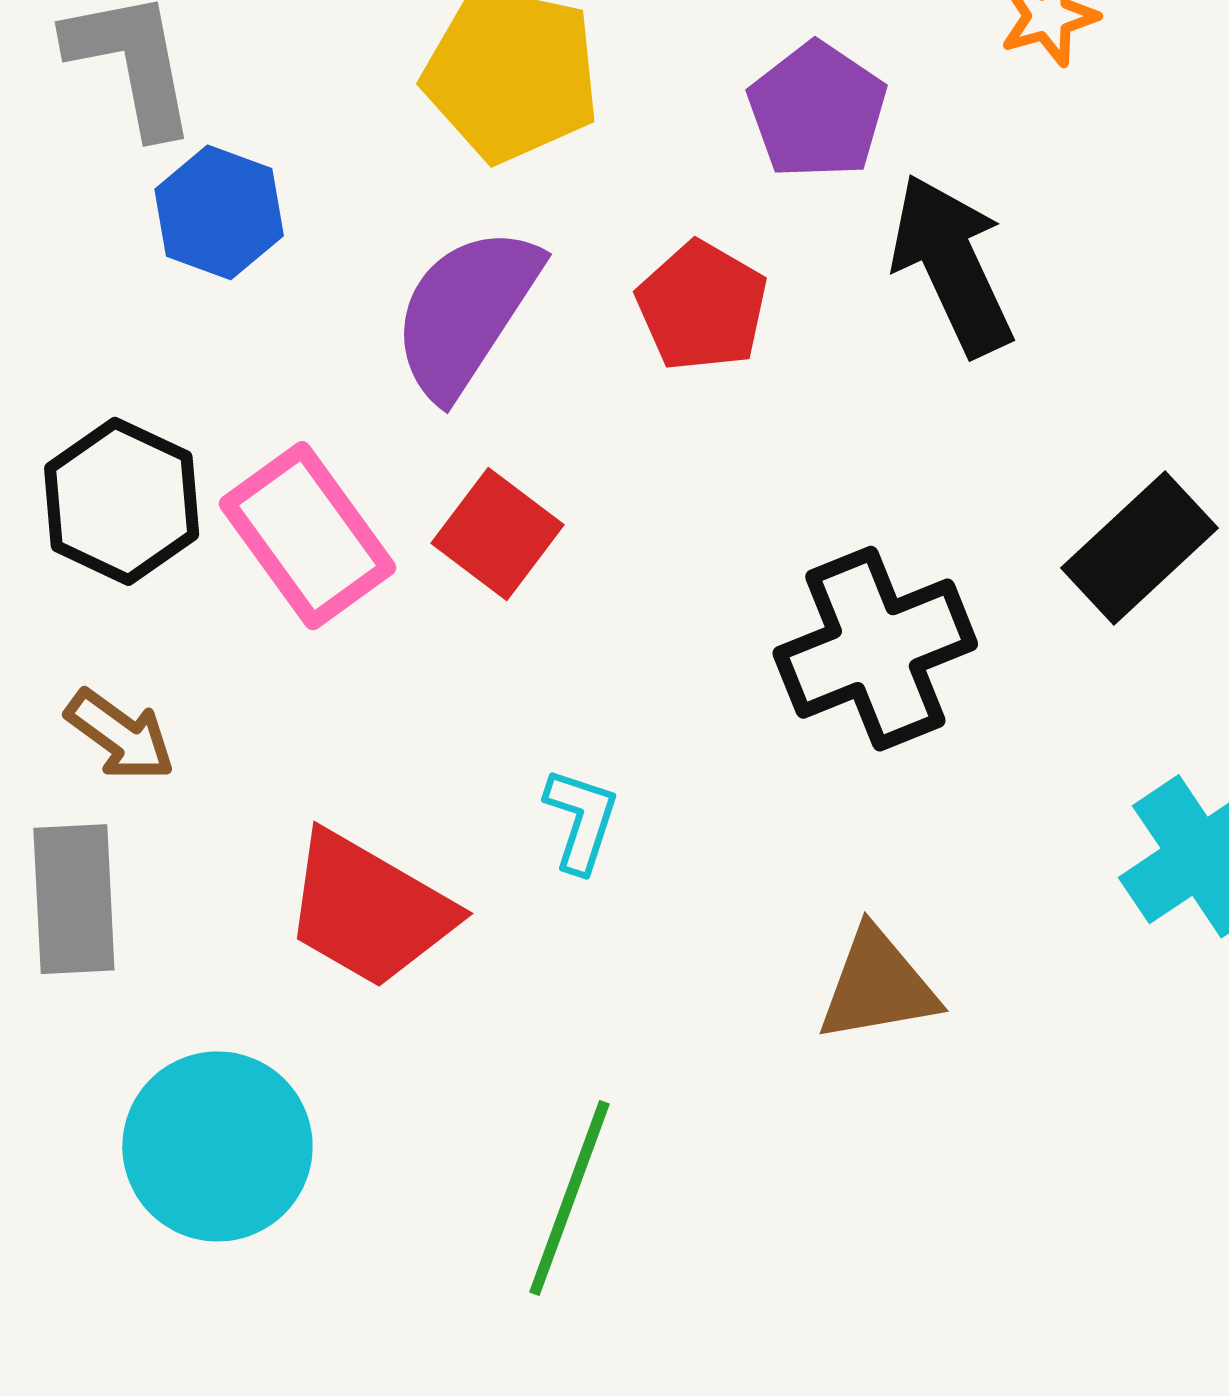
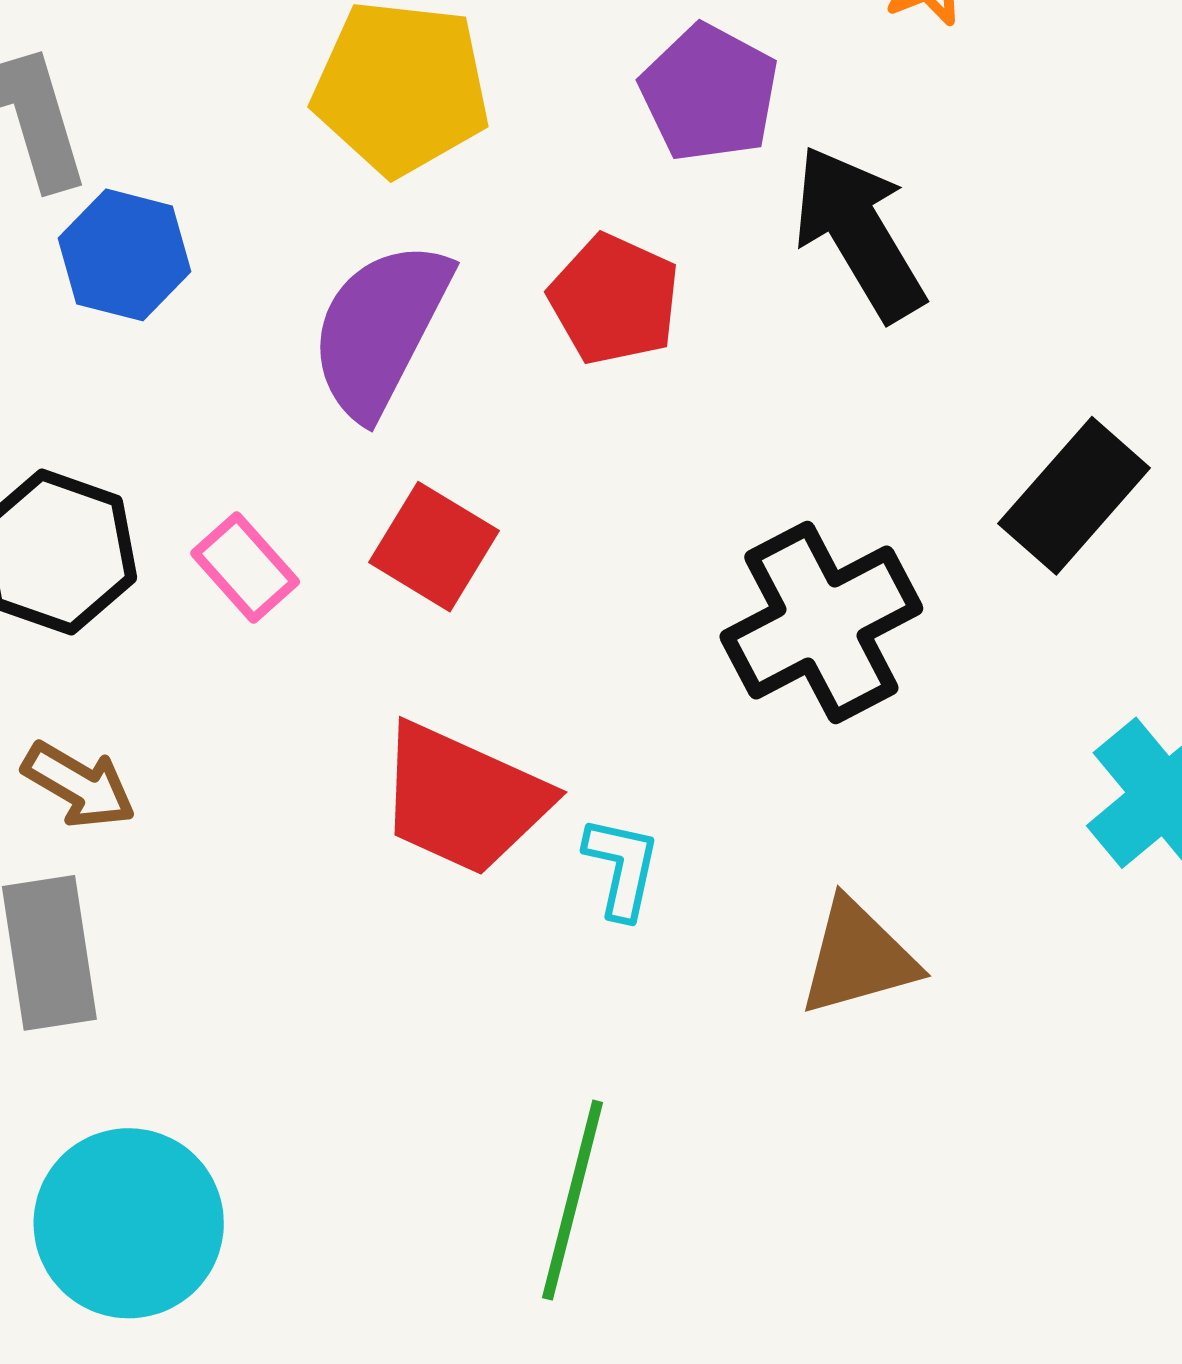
pink rectangle: (308, 536) -> (245, 567), size x0.6
cyan L-shape: (581, 820) -> (622, 868), moved
red trapezoid: (369, 910) -> (463, 799), moved
cyan circle: (217, 1146) -> (129, 1223), moved

